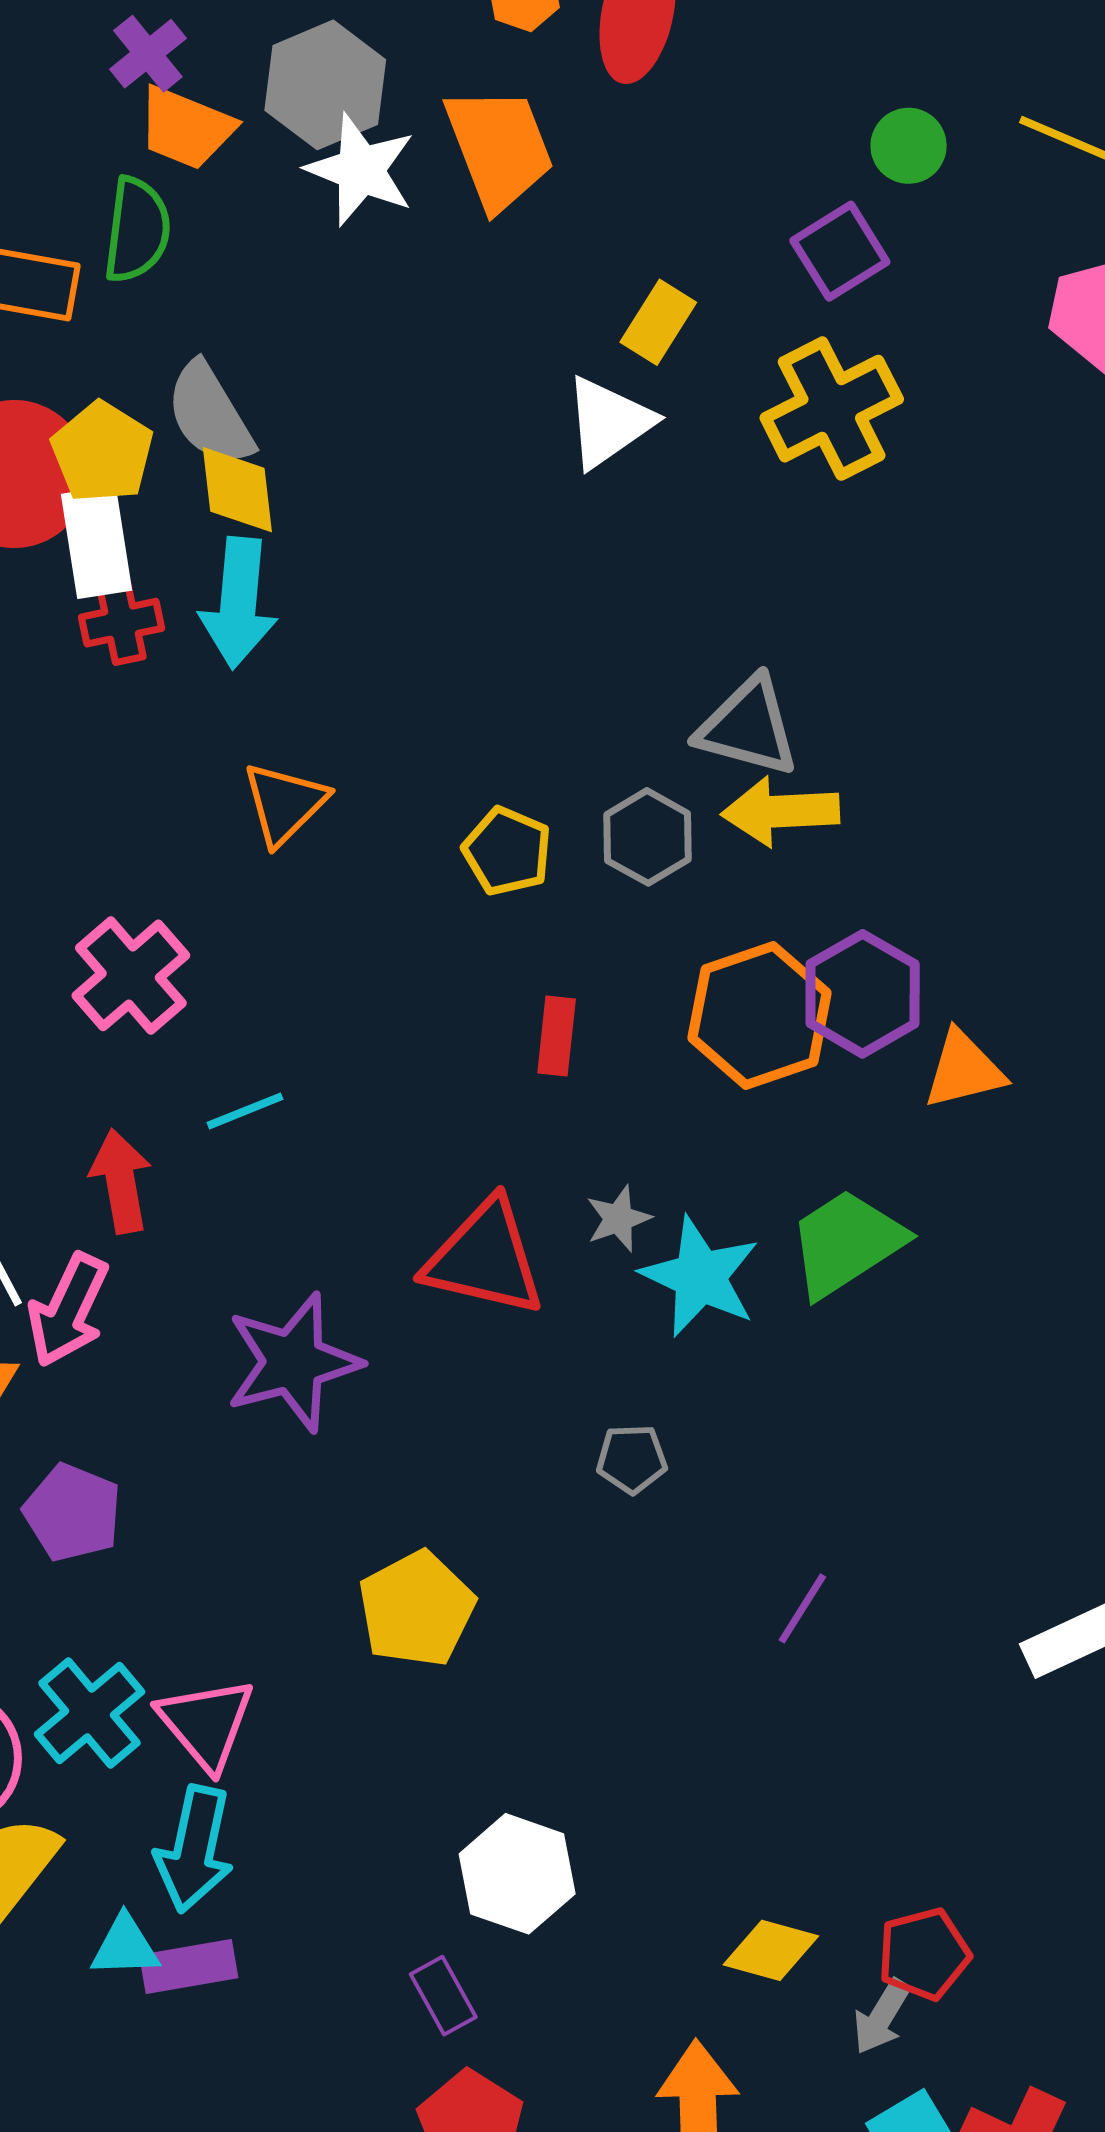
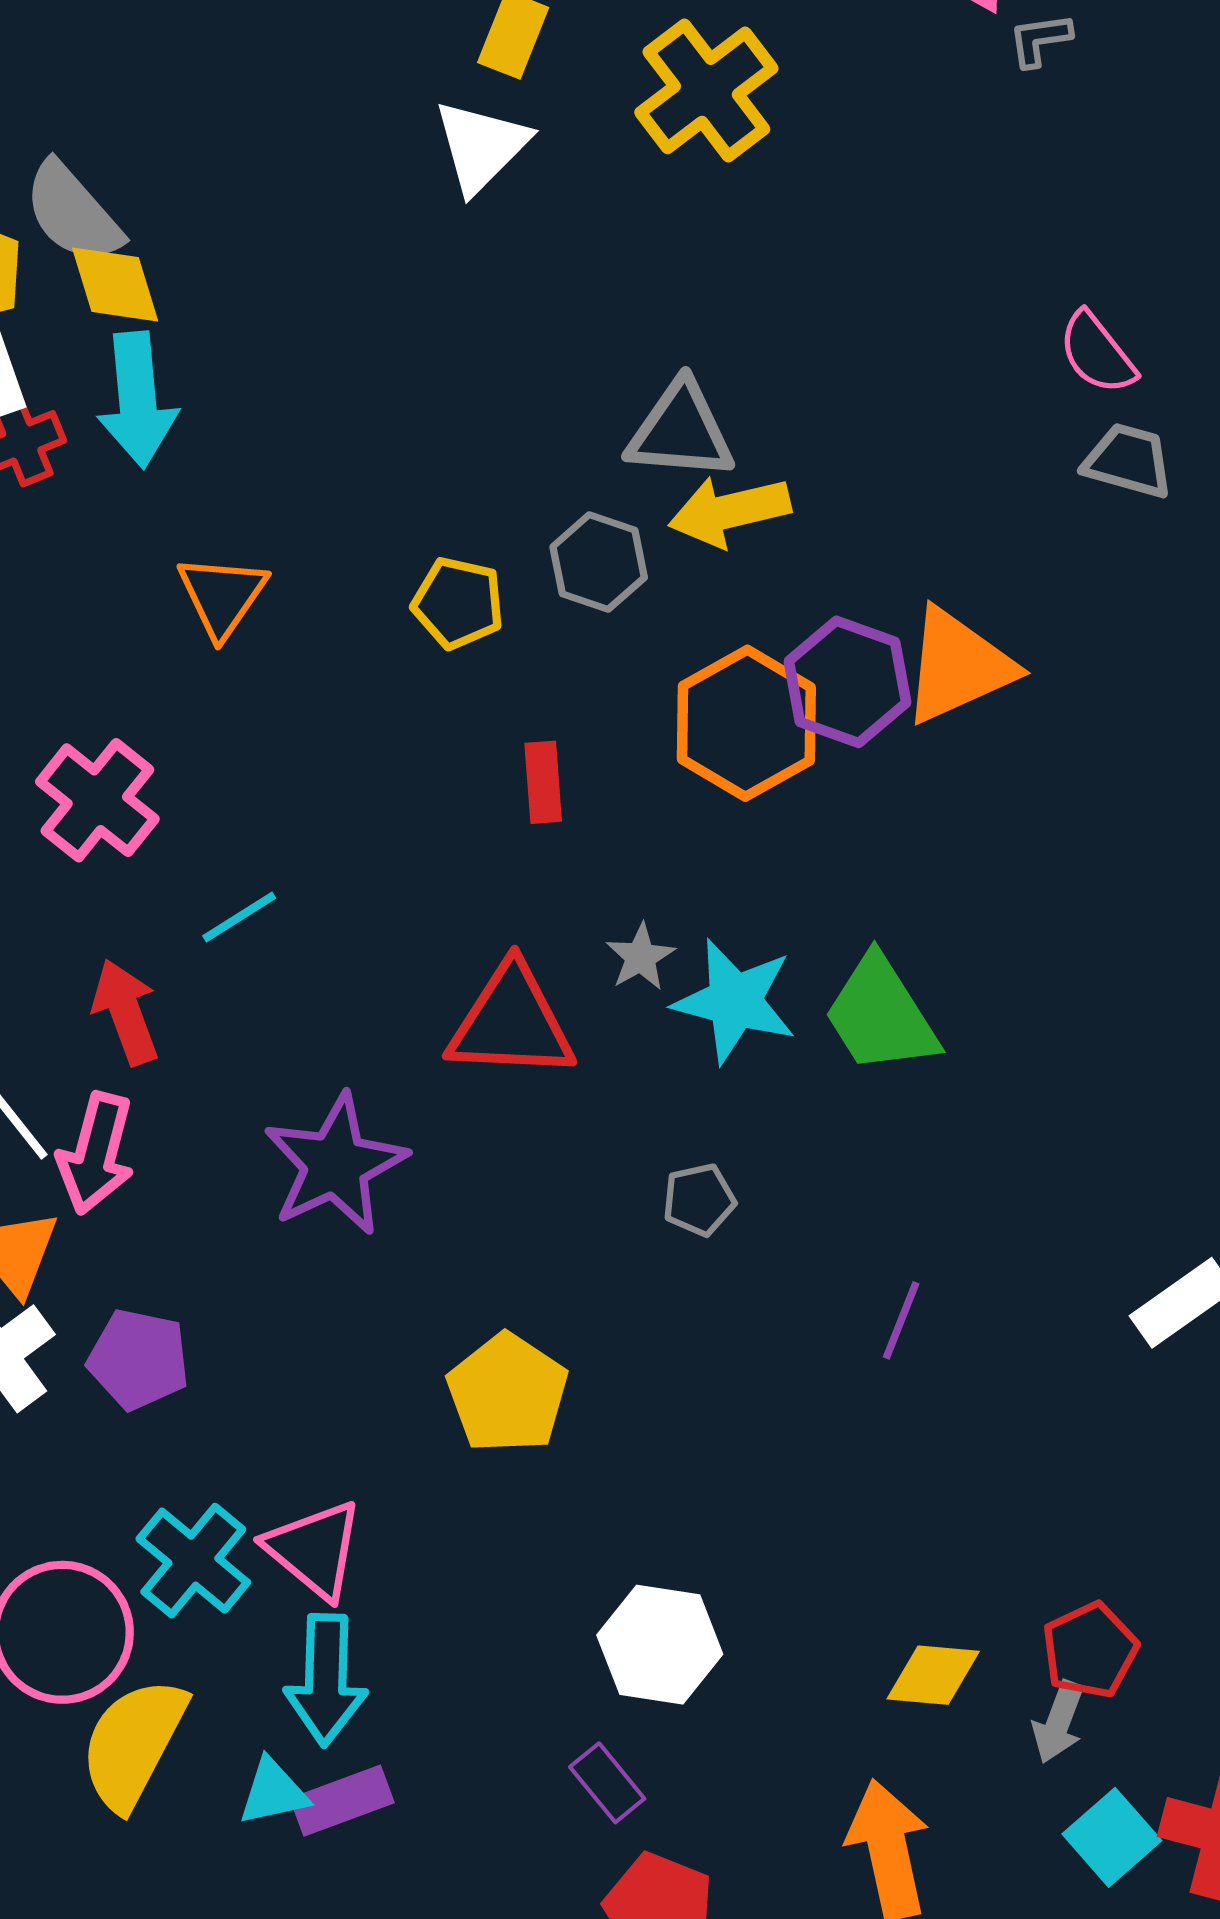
orange triangle: (964, 1070) -> (958, 666), moved, size x1.4
green trapezoid: (846, 1243) -> (881, 1015), moved, turned -79

